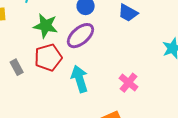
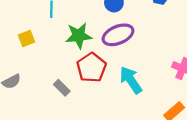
purple ellipse: (80, 36) -> (118, 35), turned 36

